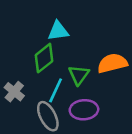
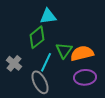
orange semicircle: (112, 63) -> (82, 53), moved
purple ellipse: (84, 110) -> (85, 77), moved

